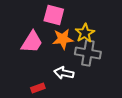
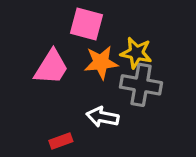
yellow star: (85, 33) -> (136, 53), turned -30

